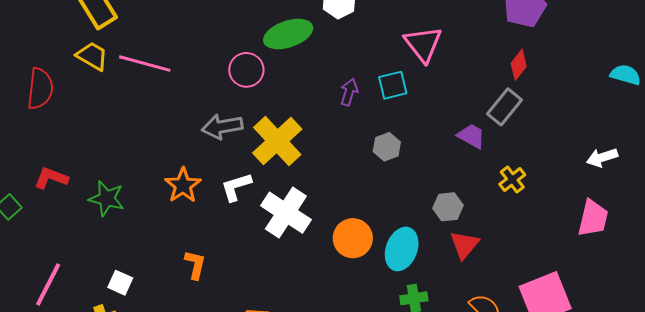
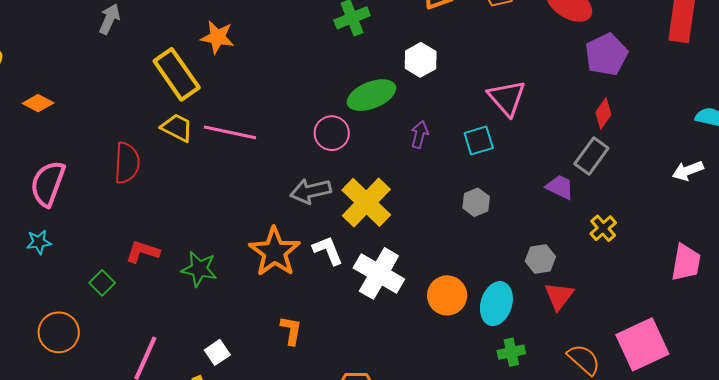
purple arrow: (349, 92) -> (420, 135), moved
white arrow: (602, 158) -> (688, 171), moved
orange star: (183, 185) -> (275, 252), size x1.4
white L-shape: (236, 187) -> (328, 250), turned 88
white square: (120, 283) -> (217, 352), turned 35

